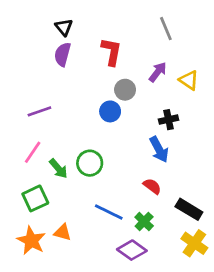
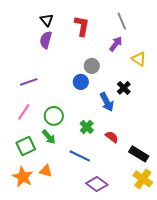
red L-shape: (111, 52) -> (82, 26), moved
purple arrow: (158, 72) -> (116, 44), moved
black cross: (169, 120) -> (124, 88), turned -32
blue arrow: (159, 149) -> (107, 102), moved
green circle: (90, 163) -> (54, 116), moved
green arrow: (58, 169) -> (49, 137), moved
green cross: (144, 222) -> (87, 127), moved

